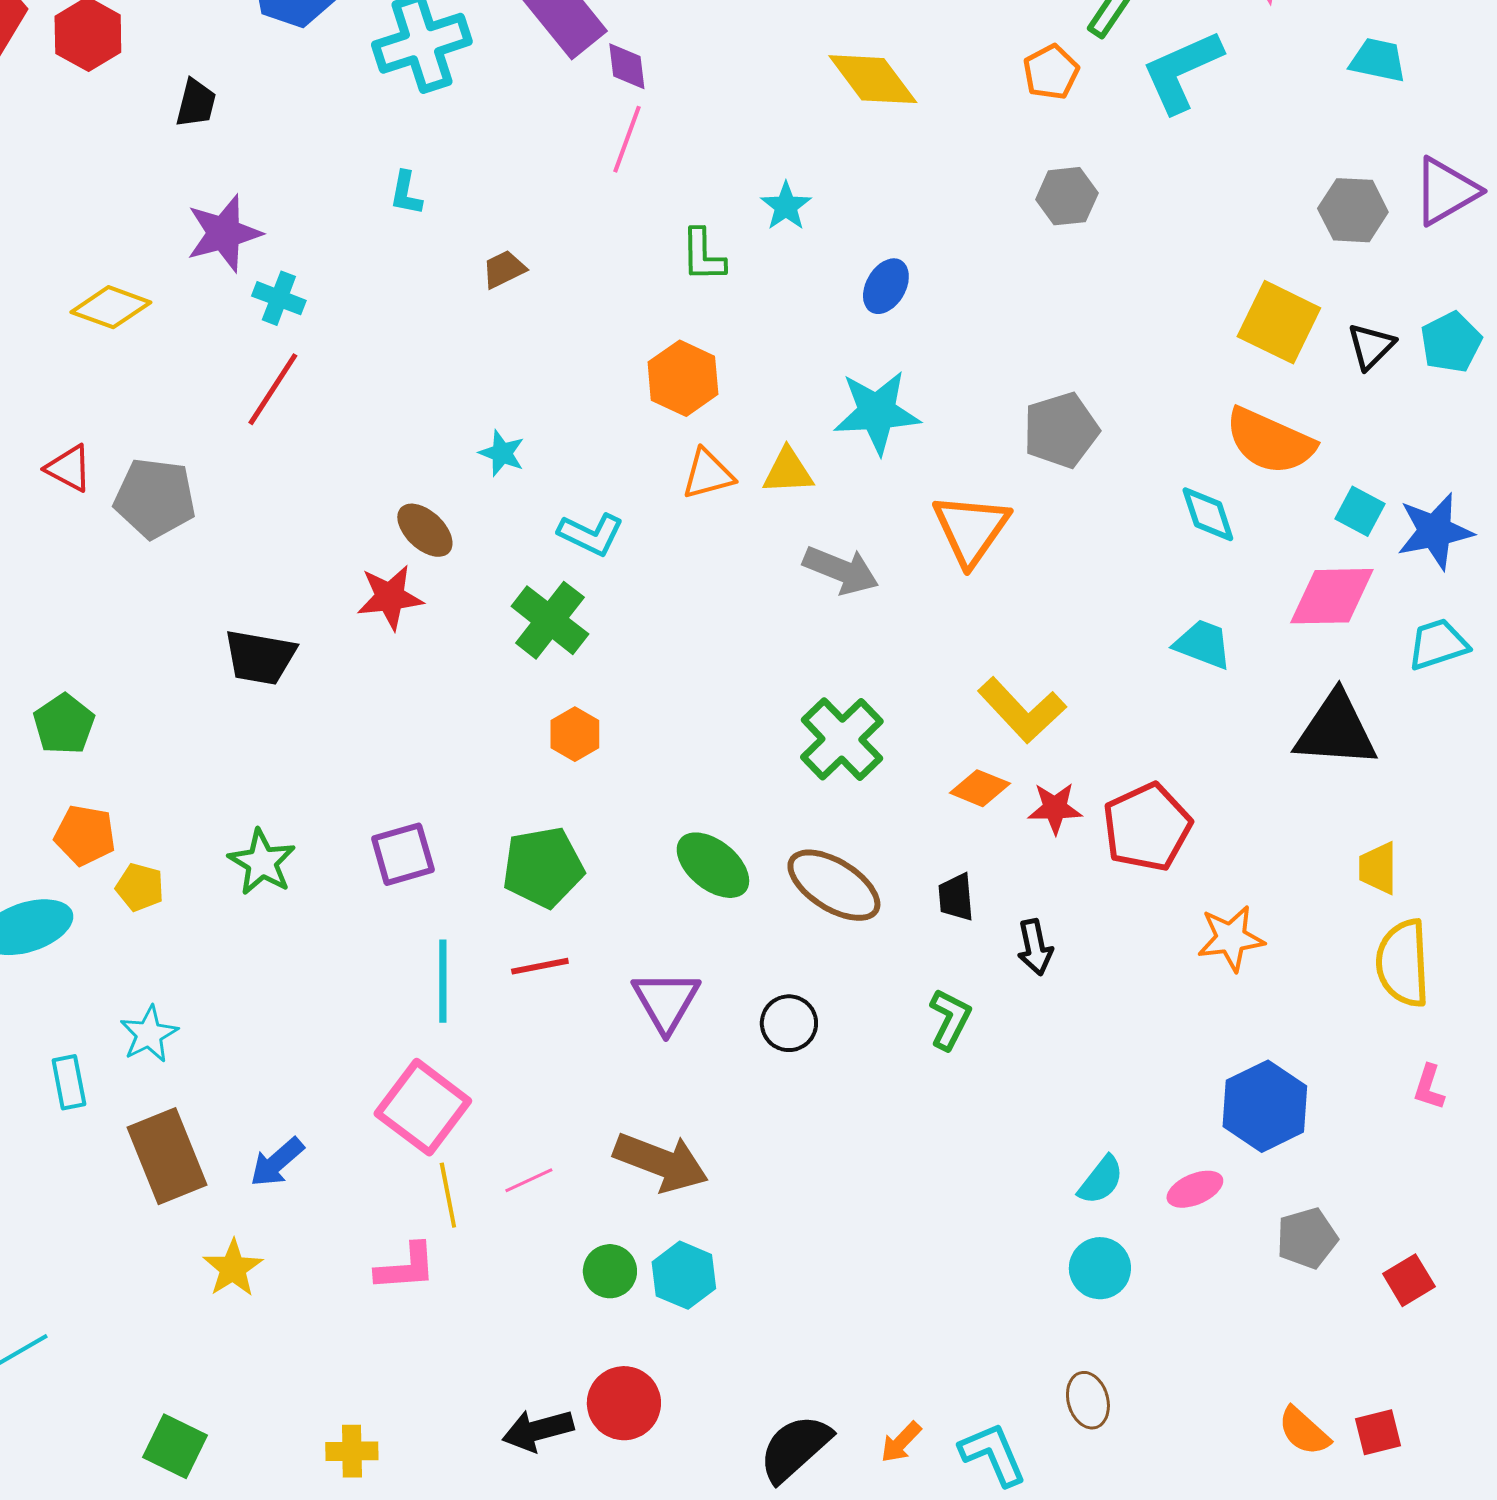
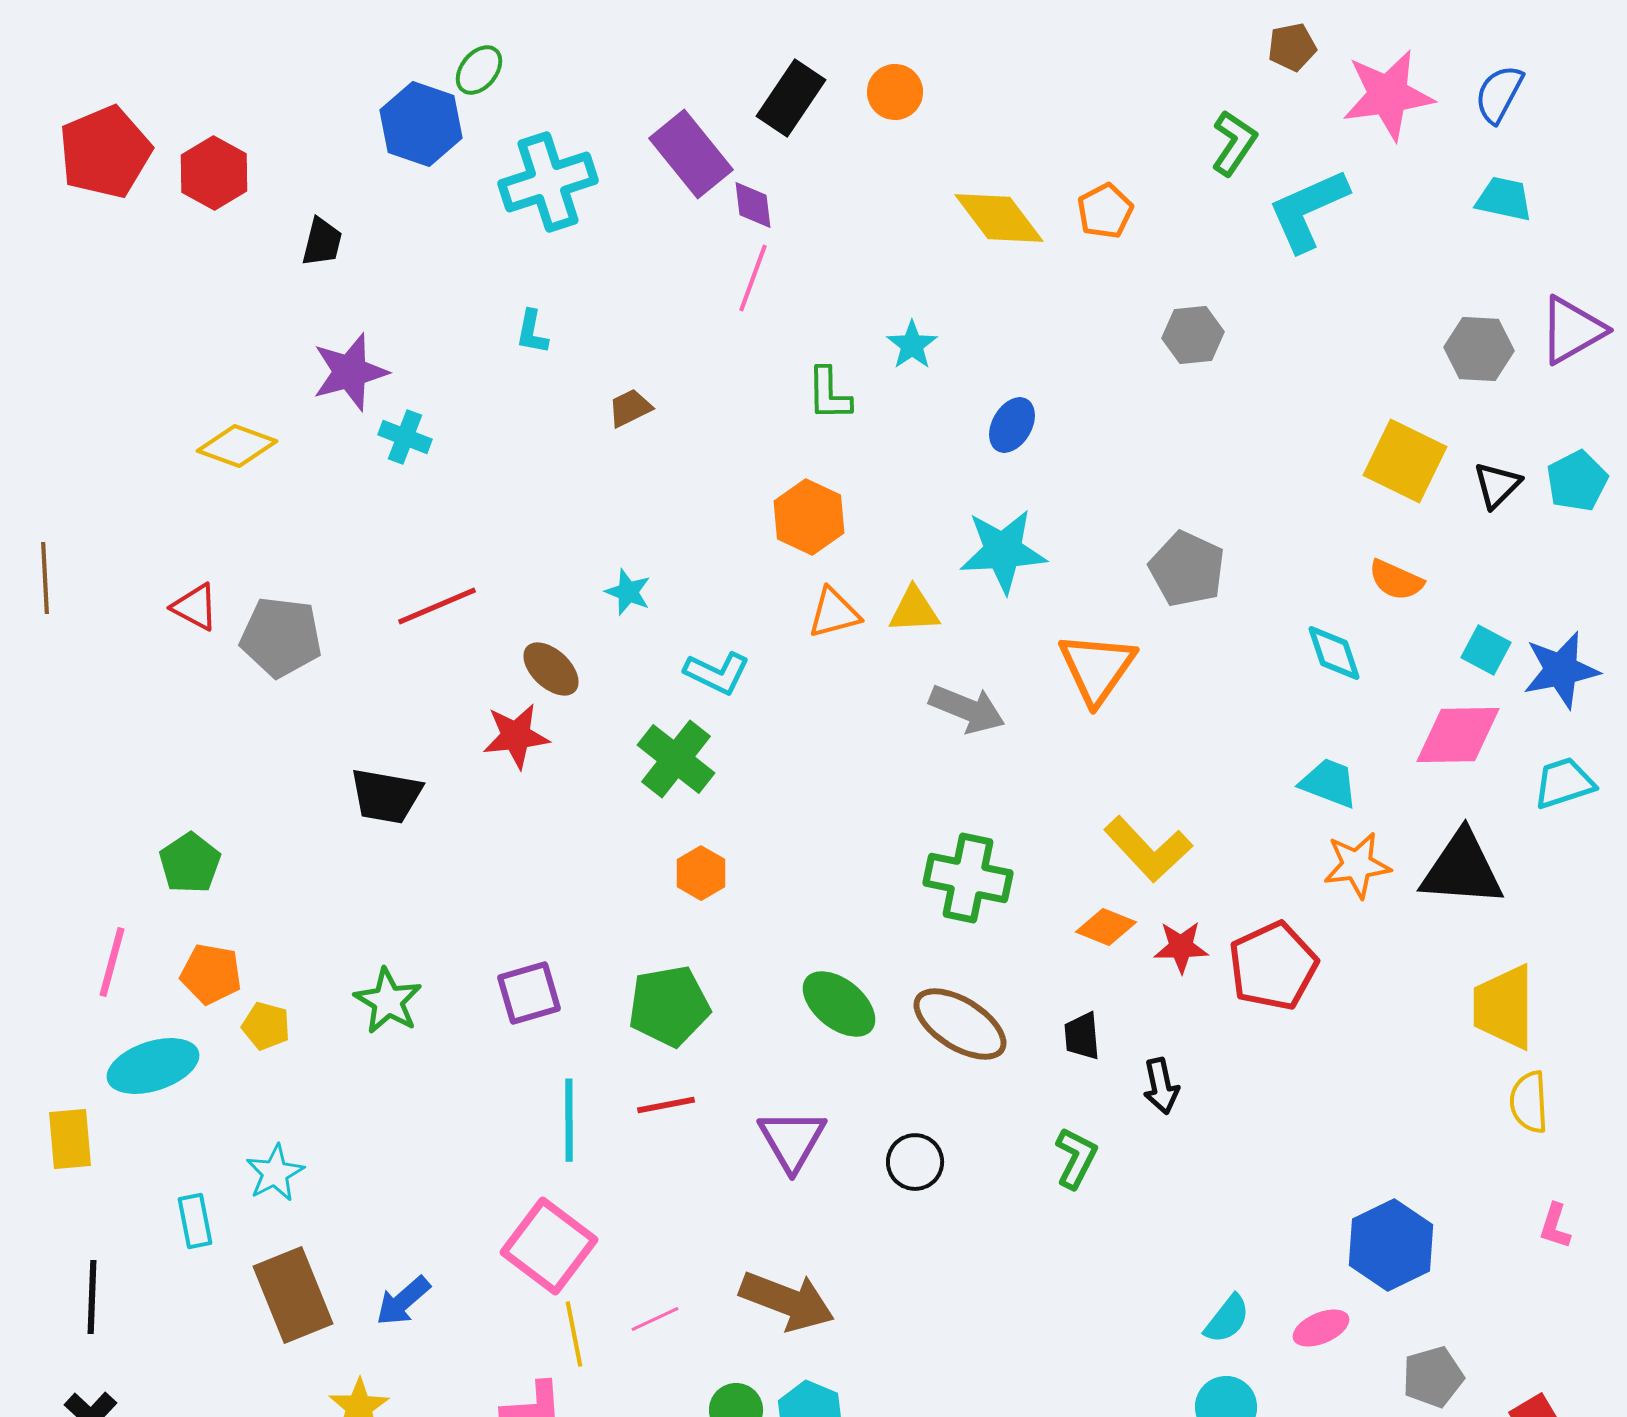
orange pentagon: (1051, 72) -> (1105, 211), moved
red line: (273, 389) -> (437, 606), moved, turned 34
gray pentagon: (1061, 430) -> (1187, 569), turned -30
orange semicircle: (1270, 441) -> (1396, 580), size x0.6
green cross: (842, 739) -> (968, 878), turned -34
yellow trapezoid: (1378, 868) -> (1504, 1007), size x1.6
orange star: (1231, 938) -> (1357, 865), moved
yellow semicircle: (1403, 963) -> (1529, 1102), size x0.7

